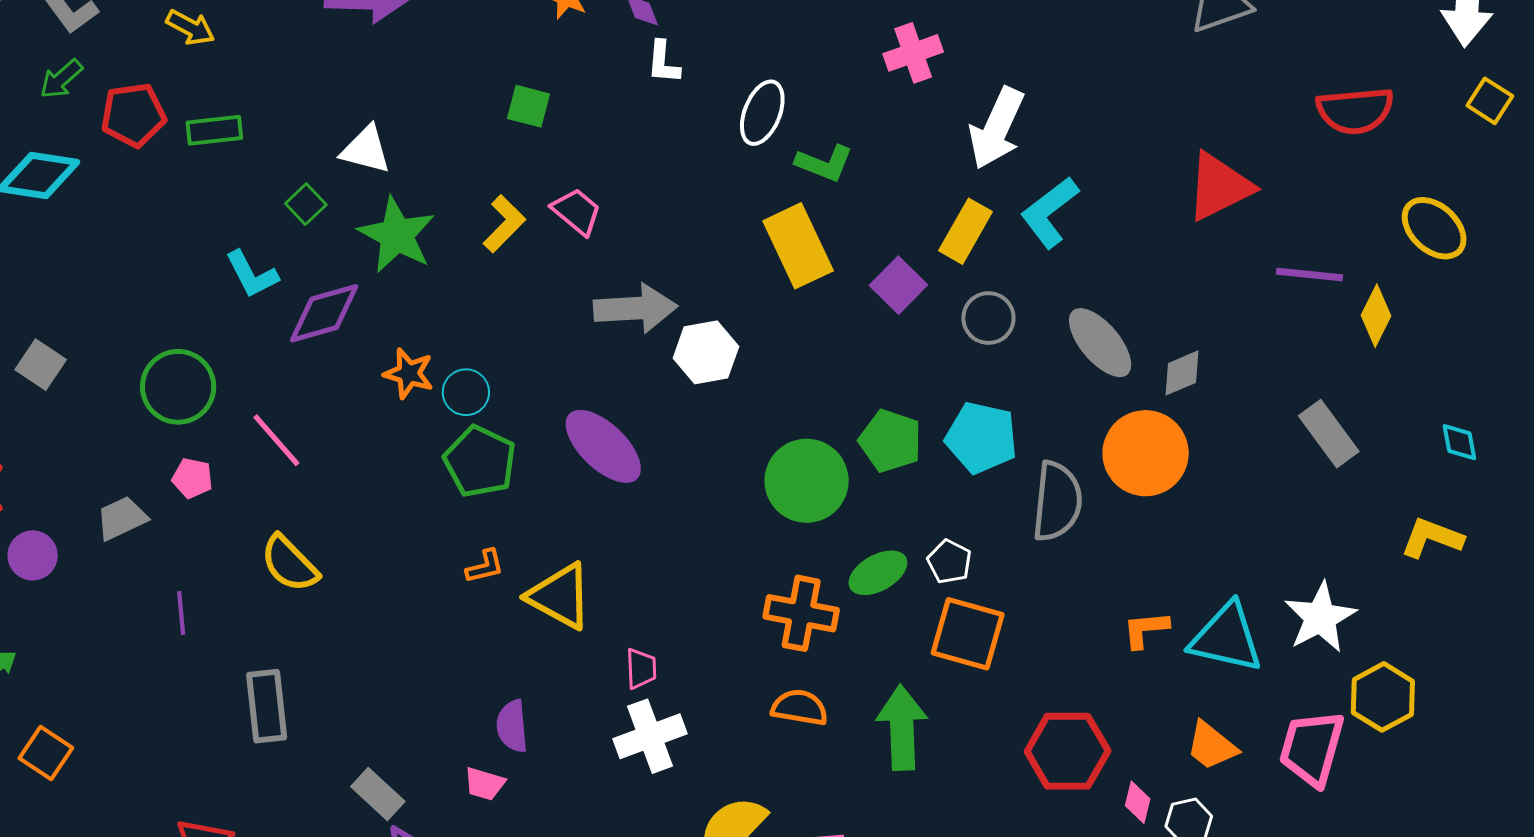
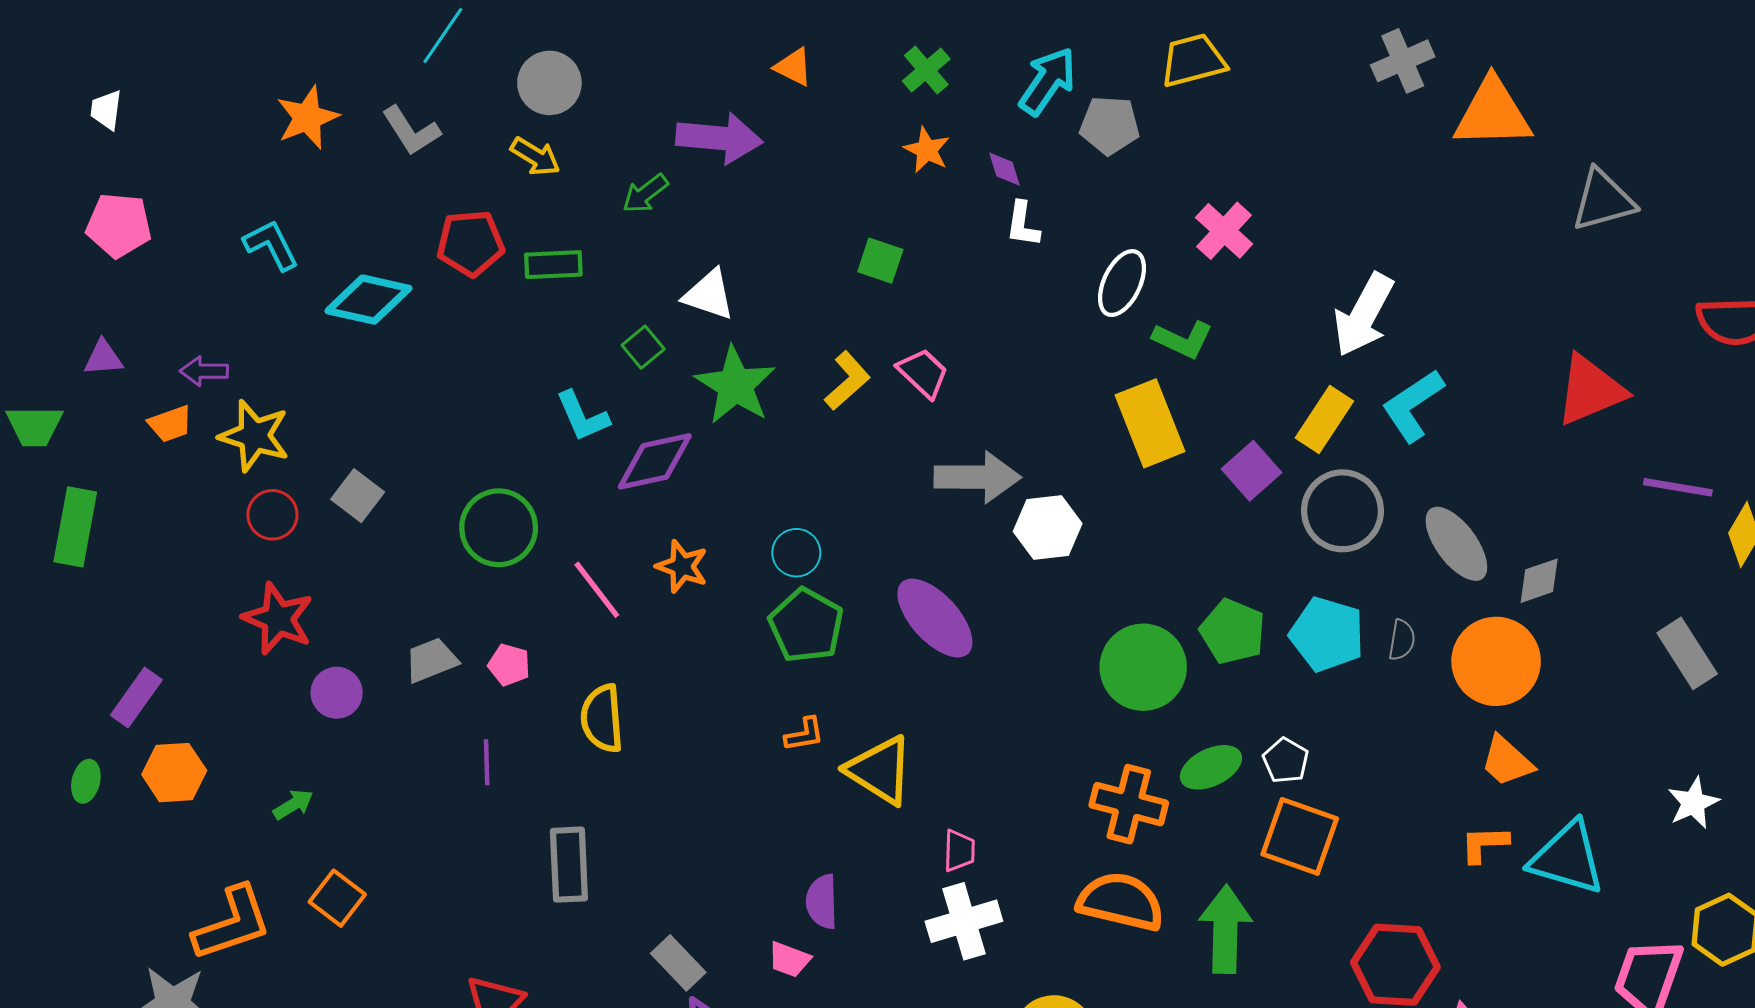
pink cross: (913, 53) -> (1224, 231), moved, turned -32
green arrow: (61, 79) -> (645, 194), moved
gray circle: (988, 318) -> (1342, 511), size x1.5
orange star: (409, 373) -> (682, 566), moved
pink pentagon: (192, 478) -> (509, 665), moved
gray semicircle: (1057, 501) -> (1402, 640), moved, size x0.5
yellow semicircle: (289, 564) -> (602, 718), turned 36
white star: (1320, 617) -> (1693, 803), moved, size x0.7
orange semicircle: (800, 708) -> (1121, 902), size x1.5
orange trapezoid: (1211, 746) -> (1507, 761), moved

